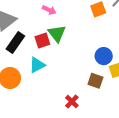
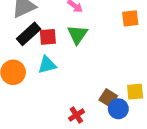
red square: (42, 41) -> (48, 37), moved
blue circle: (104, 56) -> (118, 109), moved

